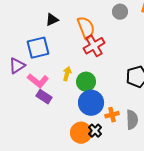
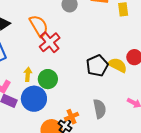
blue circle: (91, 103) -> (34, 99), moved
orange cross: (112, 115) -> (72, 117), moved

